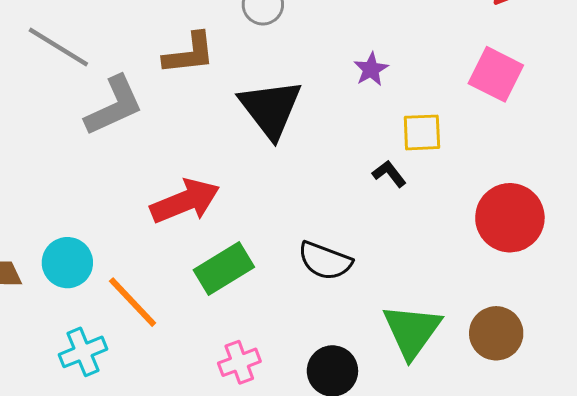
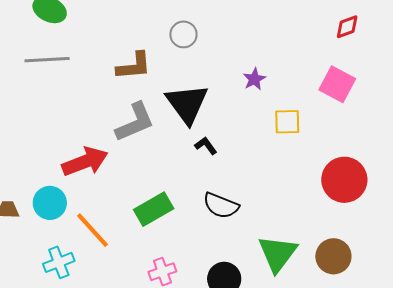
gray line: (58, 47) -> (47, 60), turned -36
gray L-shape: (114, 106) -> (135, 122), moved
black L-shape: (389, 174) -> (206, 146), moved
red arrow: (185, 201) -> (85, 162), moved

